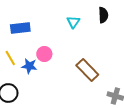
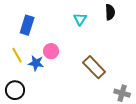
blue rectangle: (20, 28) -> (27, 25), turned -66

